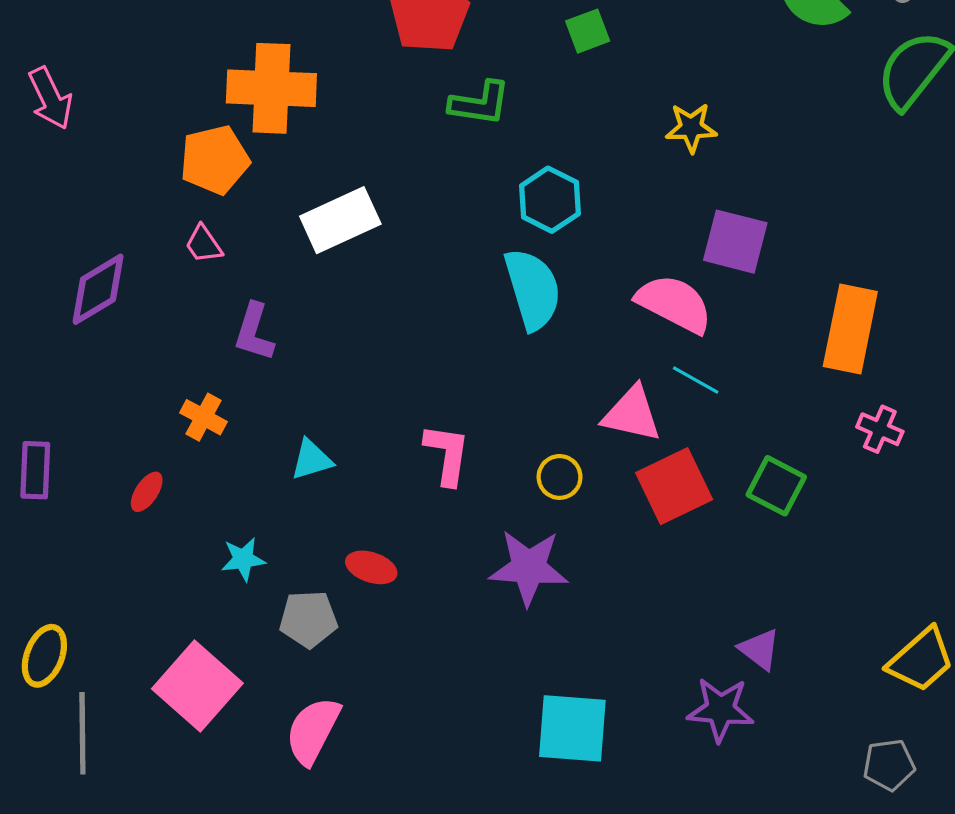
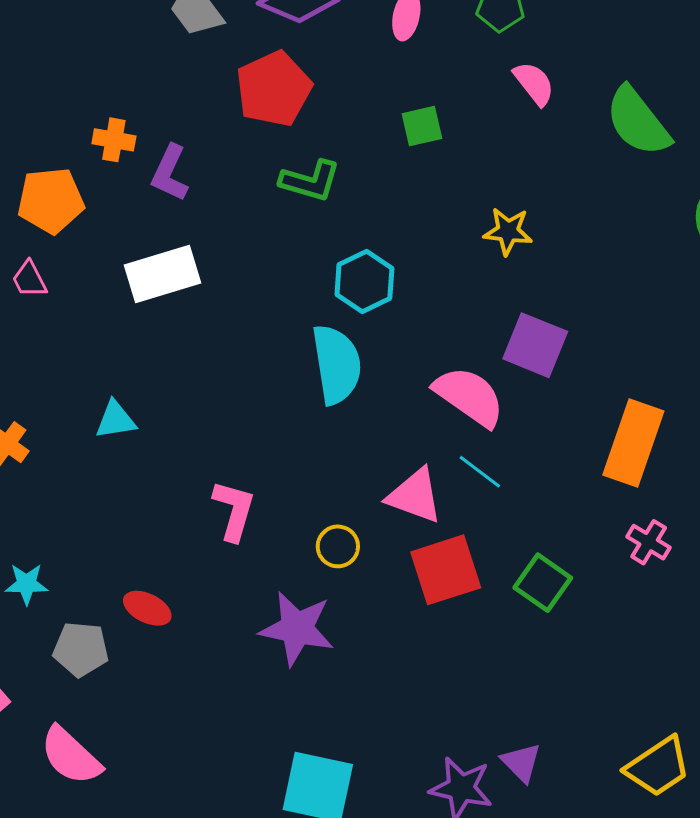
orange cross: (271, 88) -> (114, 140), size x0.5
purple L-shape: (254, 332) -> (170, 173), moved
cyan triangle: (312, 460) -> (115, 420), moved
purple triangle: (759, 649) -> (521, 762), moved
pink semicircle: (313, 731) -> (71, 756), turned -82

